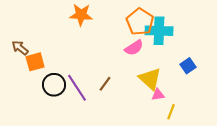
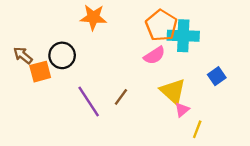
black circle: (54, 85) -> (62, 55), moved
pink triangle: (158, 95) -> (182, 110), turned -32

